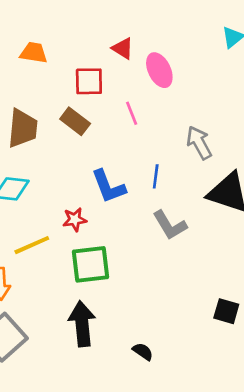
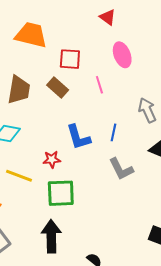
red triangle: (123, 48) -> (108, 17), moved
orange trapezoid: (34, 53) -> (31, 35), size x1.6
yellow line: (32, 245) -> (19, 176), turned 40

